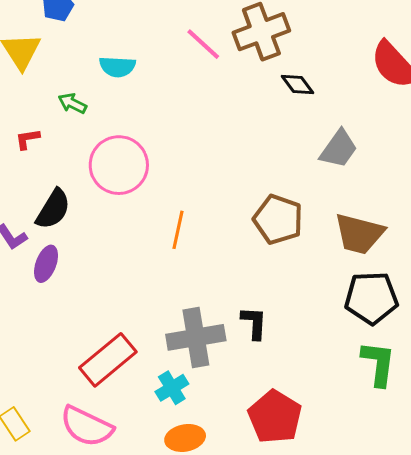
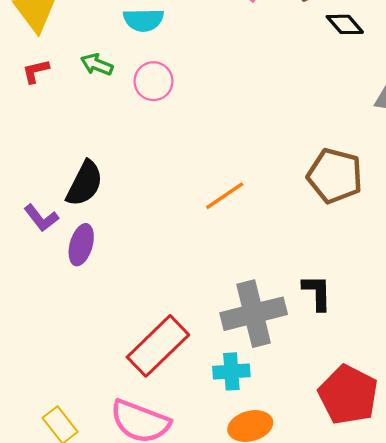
red L-shape: (28, 139) -> (36, 71), moved
pink circle: (119, 165) -> (154, 81), moved, size x0.6
orange line: (178, 230) -> (225, 196), turned 48
cyan cross: (172, 388) -> (231, 371), turned 32

